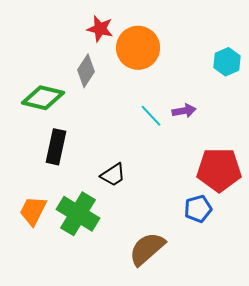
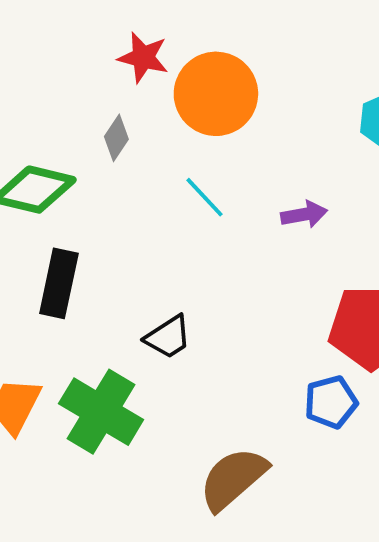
gray diamond: (86, 71) -> (116, 138), size x0.7
cyan line: (151, 116) -> (204, 197), moved

